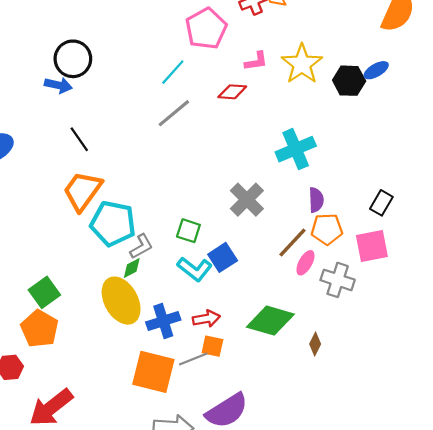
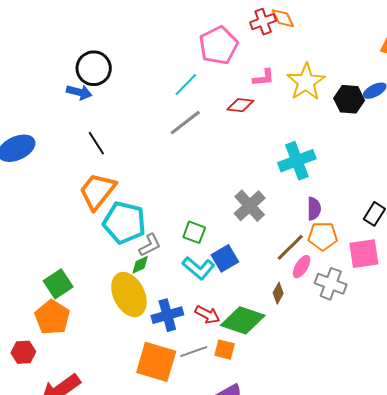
red arrow: (206, 319) -> (207, 315), turned 35
green diamond: (270, 321) -> (243, 320), moved
brown diamond: (315, 344) -> (278, 293), moved
orange square: (212, 346) -> (225, 350), moved

